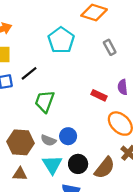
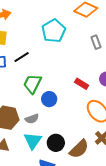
blue circle: (68, 136) -> (49, 99), moved
gray semicircle: (48, 140) -> (32, 119), turned -48

